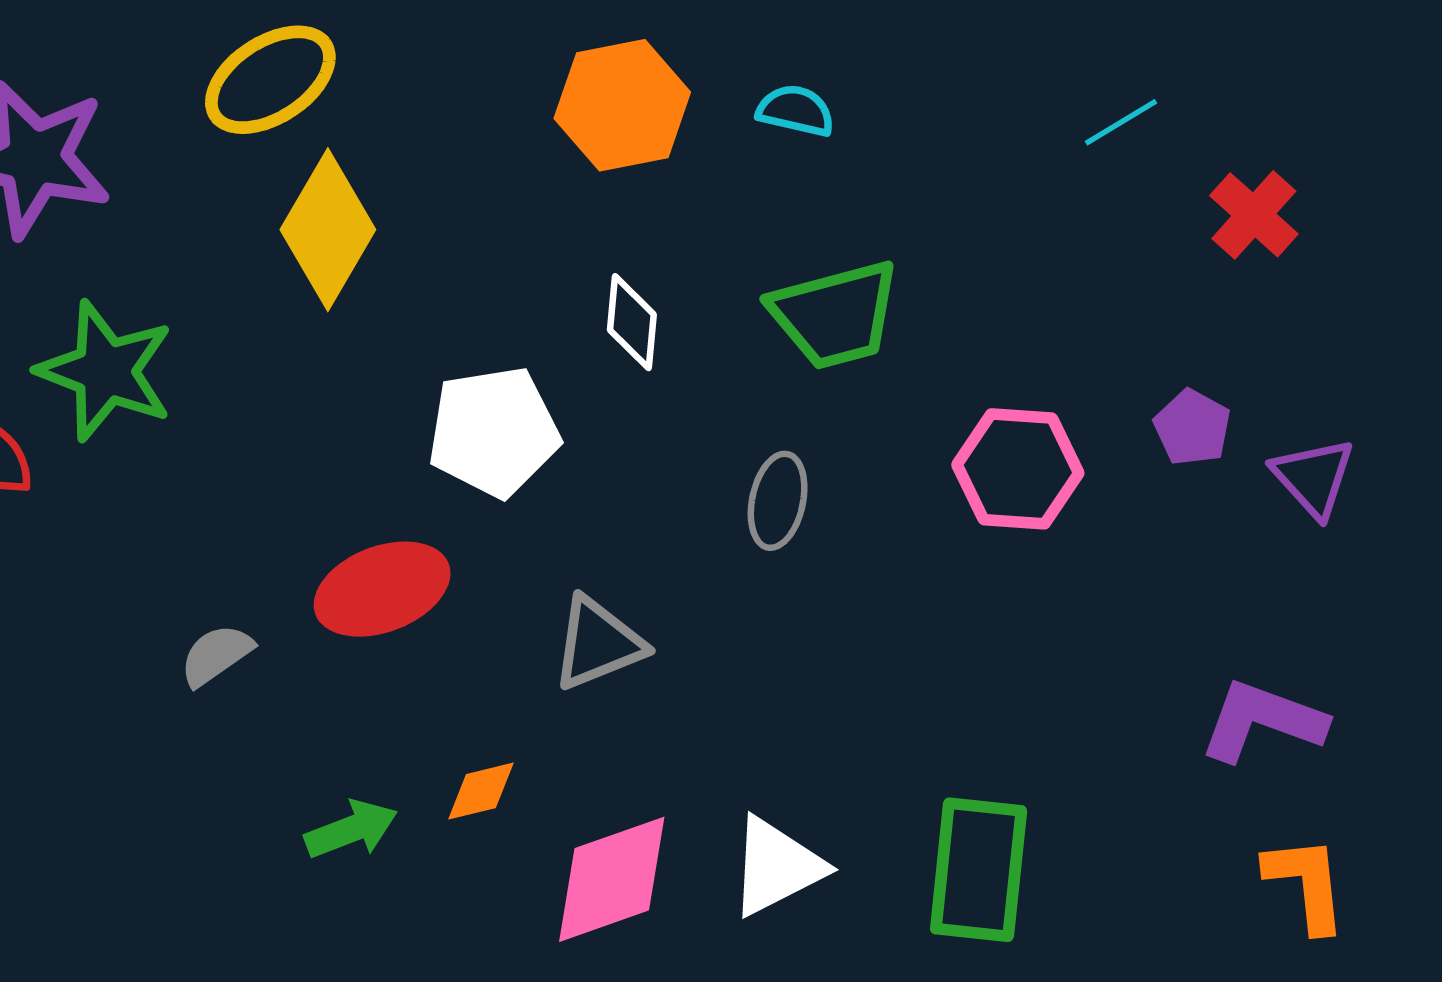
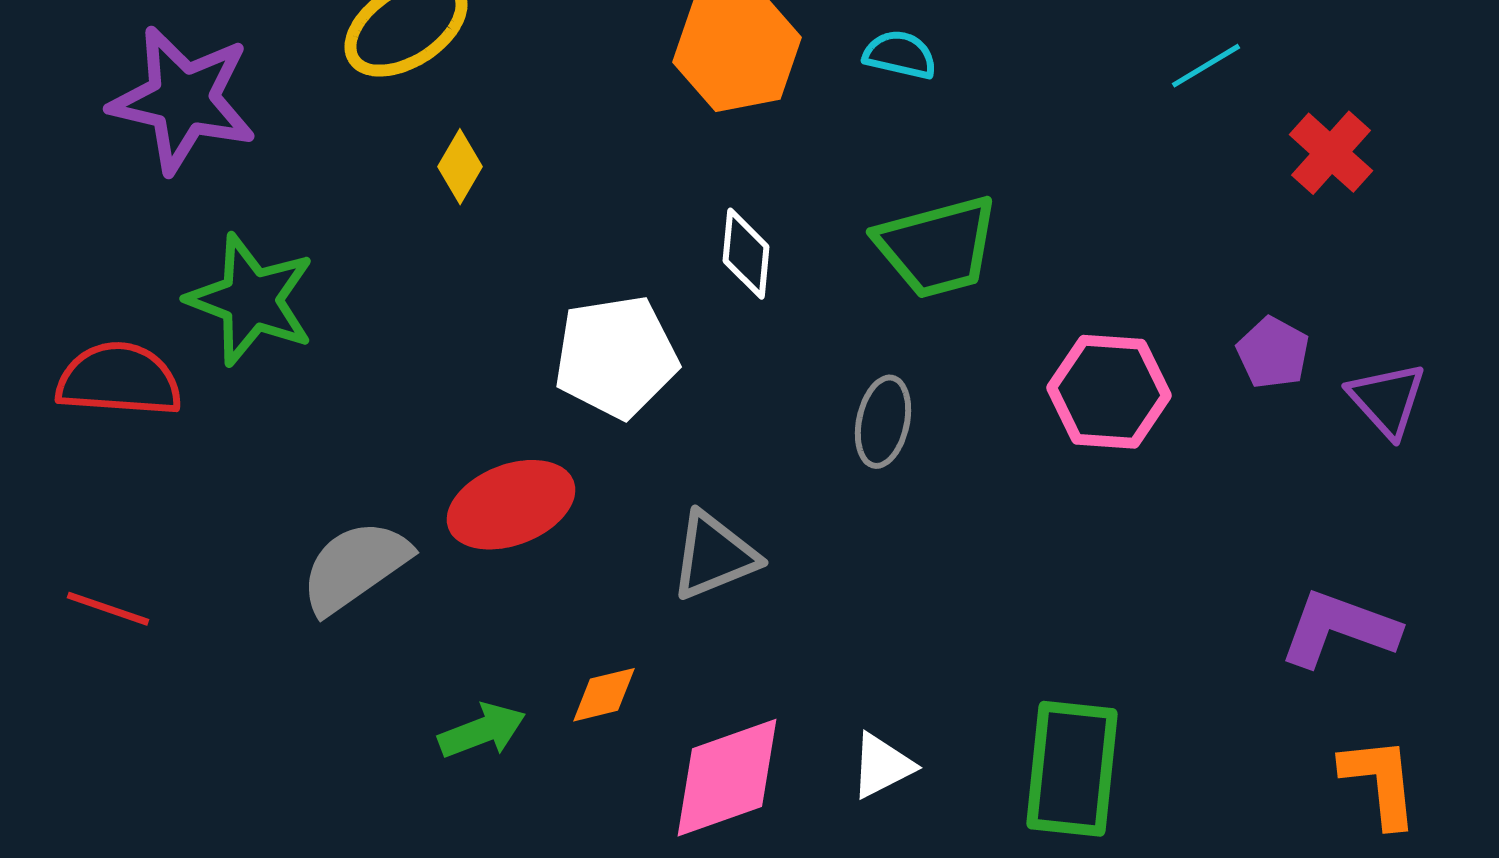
yellow diamond: (328, 230) -> (460, 167), size x0.5
gray semicircle: (216, 655) -> (355, 567), size x1.6
white triangle: (777, 867) -> (882, 766), size x0.7

